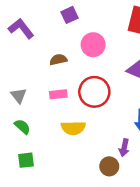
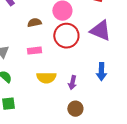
red circle: (94, 92) -> (66, 36), moved
purple arrow: (124, 148) -> (72, 83), moved

